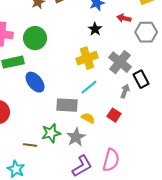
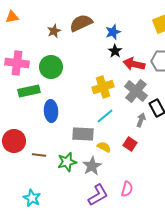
red arrow: (124, 18) -> (134, 64), moved, size x1.5
black star: (95, 29) -> (115, 51), moved
blue ellipse: (35, 82) -> (51, 111), turned 35
brown line: (30, 145) -> (39, 155), moved
pink semicircle: (111, 160) -> (127, 189), size x0.7

